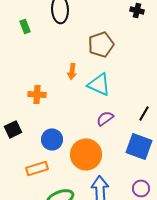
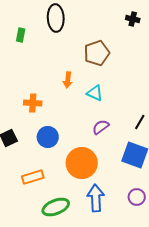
green rectangle: (25, 26) -> (21, 35), turned 32
cyan triangle: (99, 84) -> (95, 93), size x0.7
blue circle: (52, 139) -> (48, 137), moved

